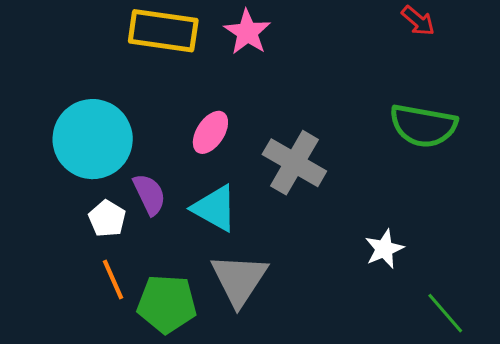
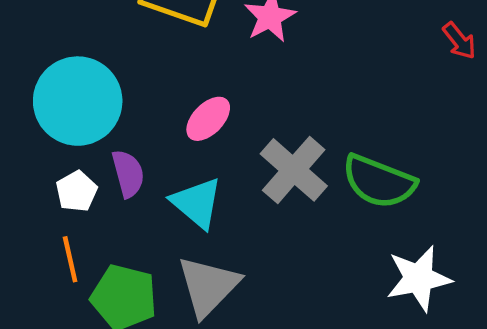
green semicircle: (423, 126) -> (379, 181), moved
white star: (384, 249) -> (419, 278), moved, size x1.5

